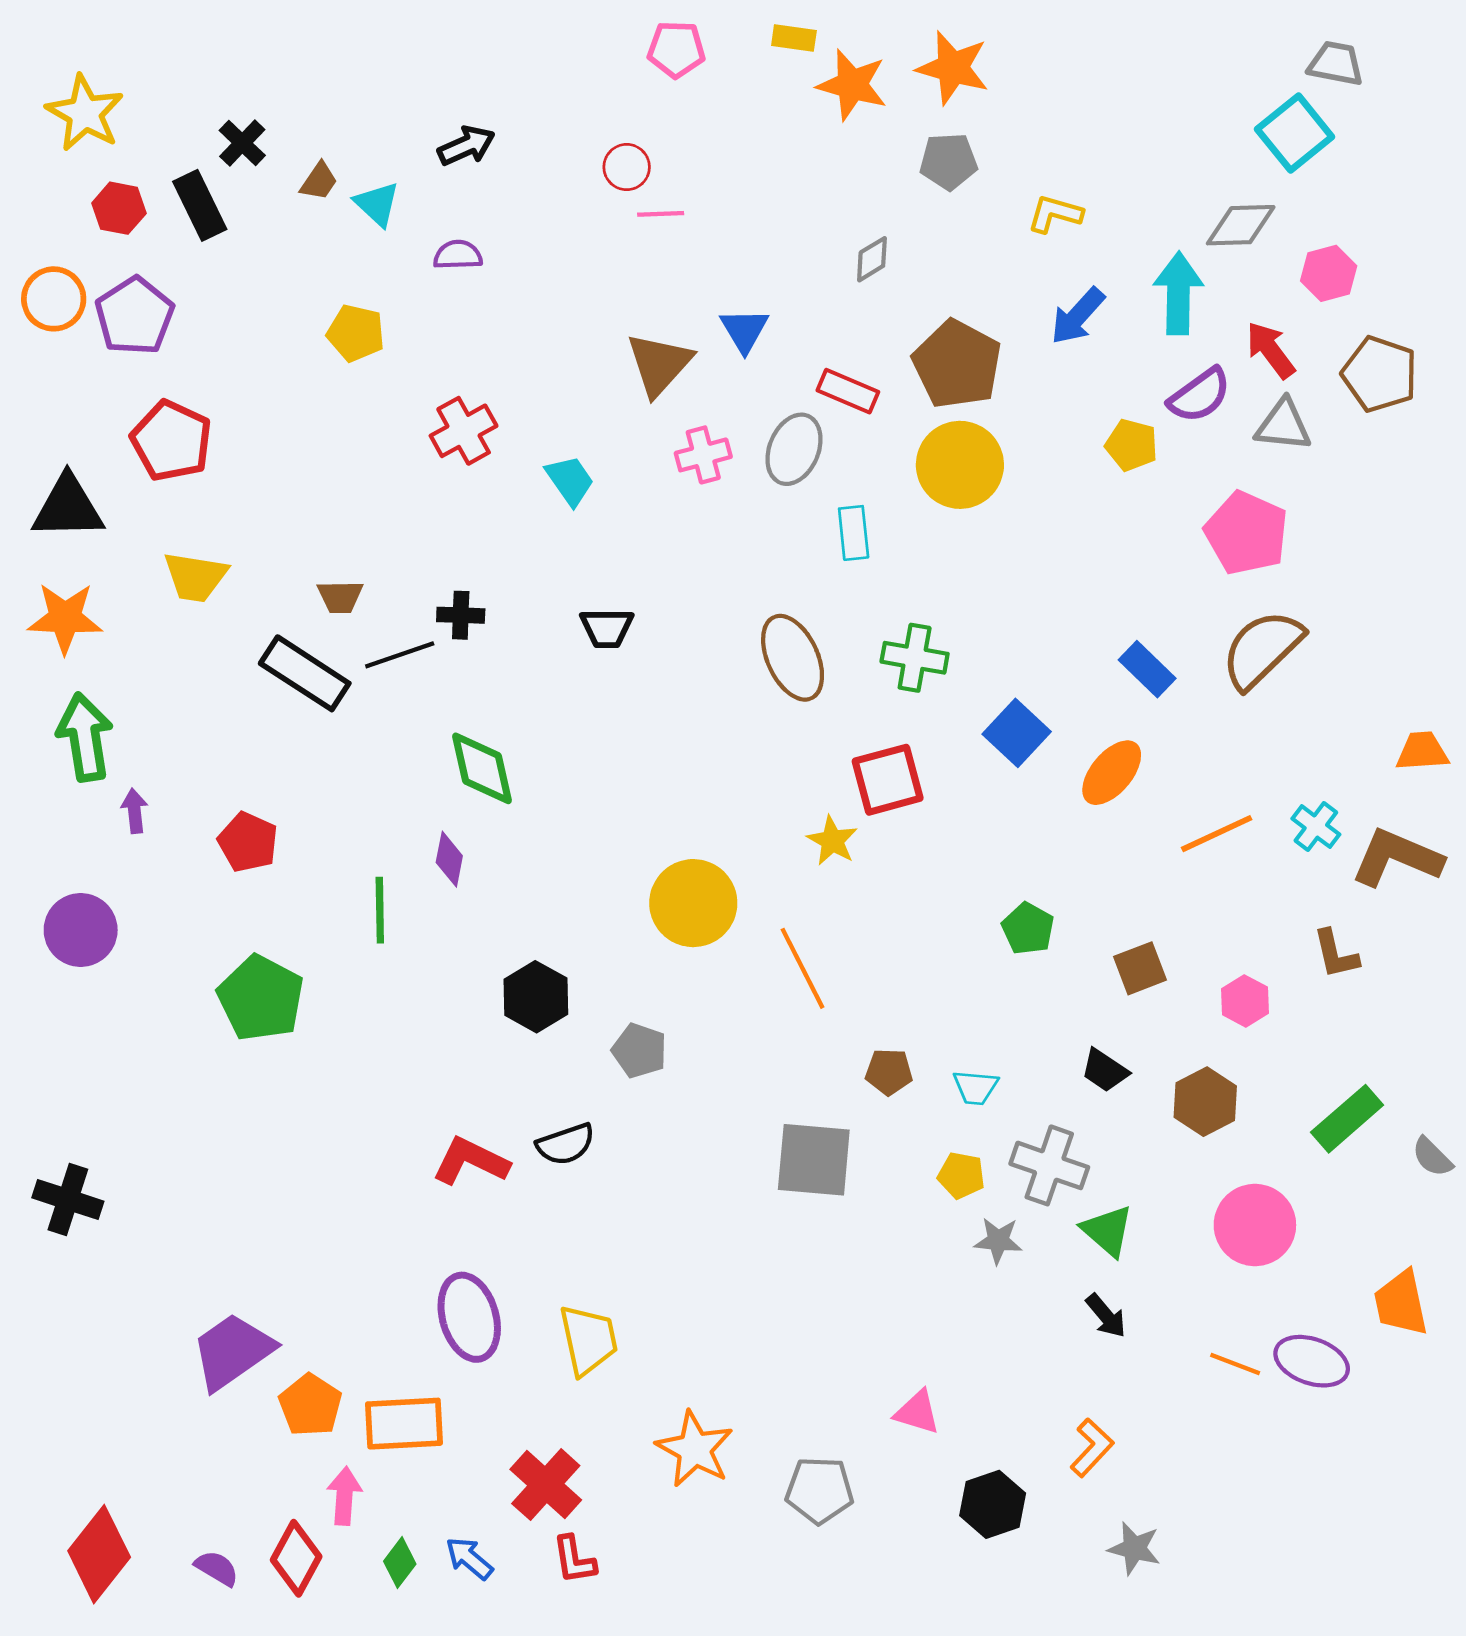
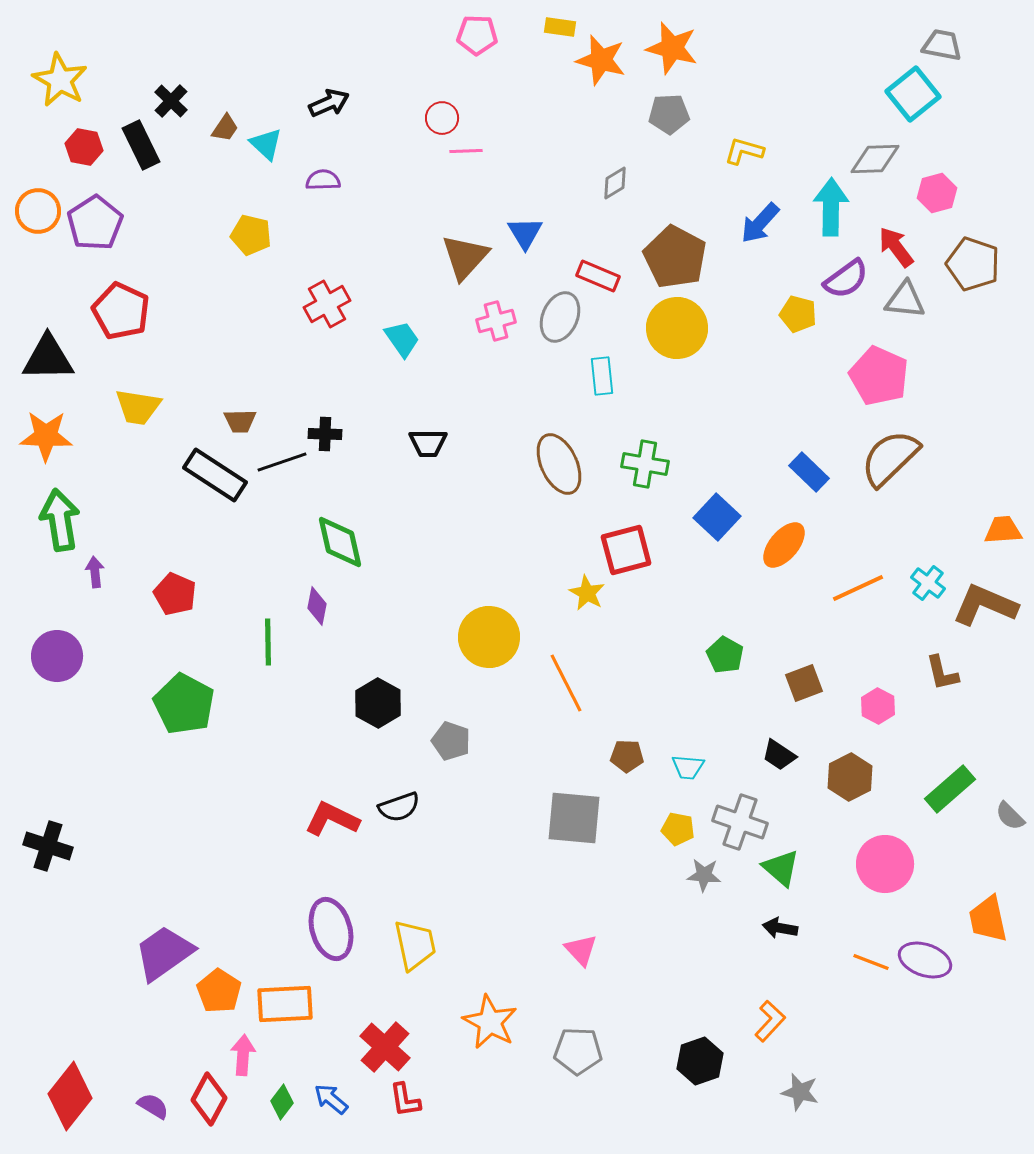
black arrow: (1106, 1316) -> (780, 928), turned 140
pink triangle: (917, 1412) -> (581, 950), moved, turned 30

